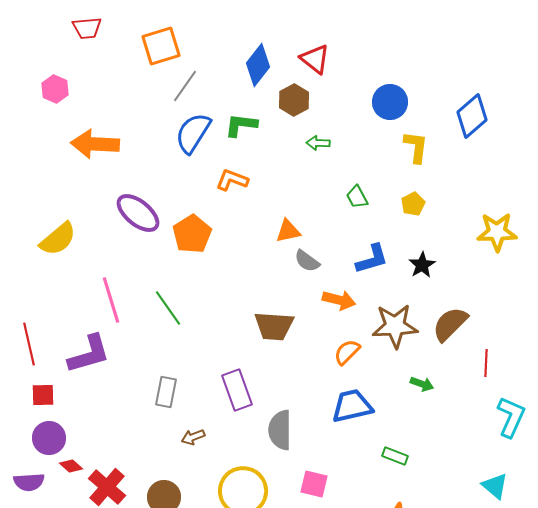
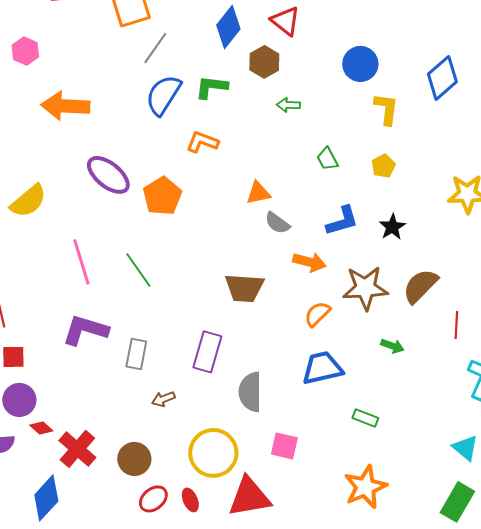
purple L-shape: (89, 354) -> (85, 330), moved, turned -147
purple rectangle: (237, 390) -> (207, 352), turned 36

